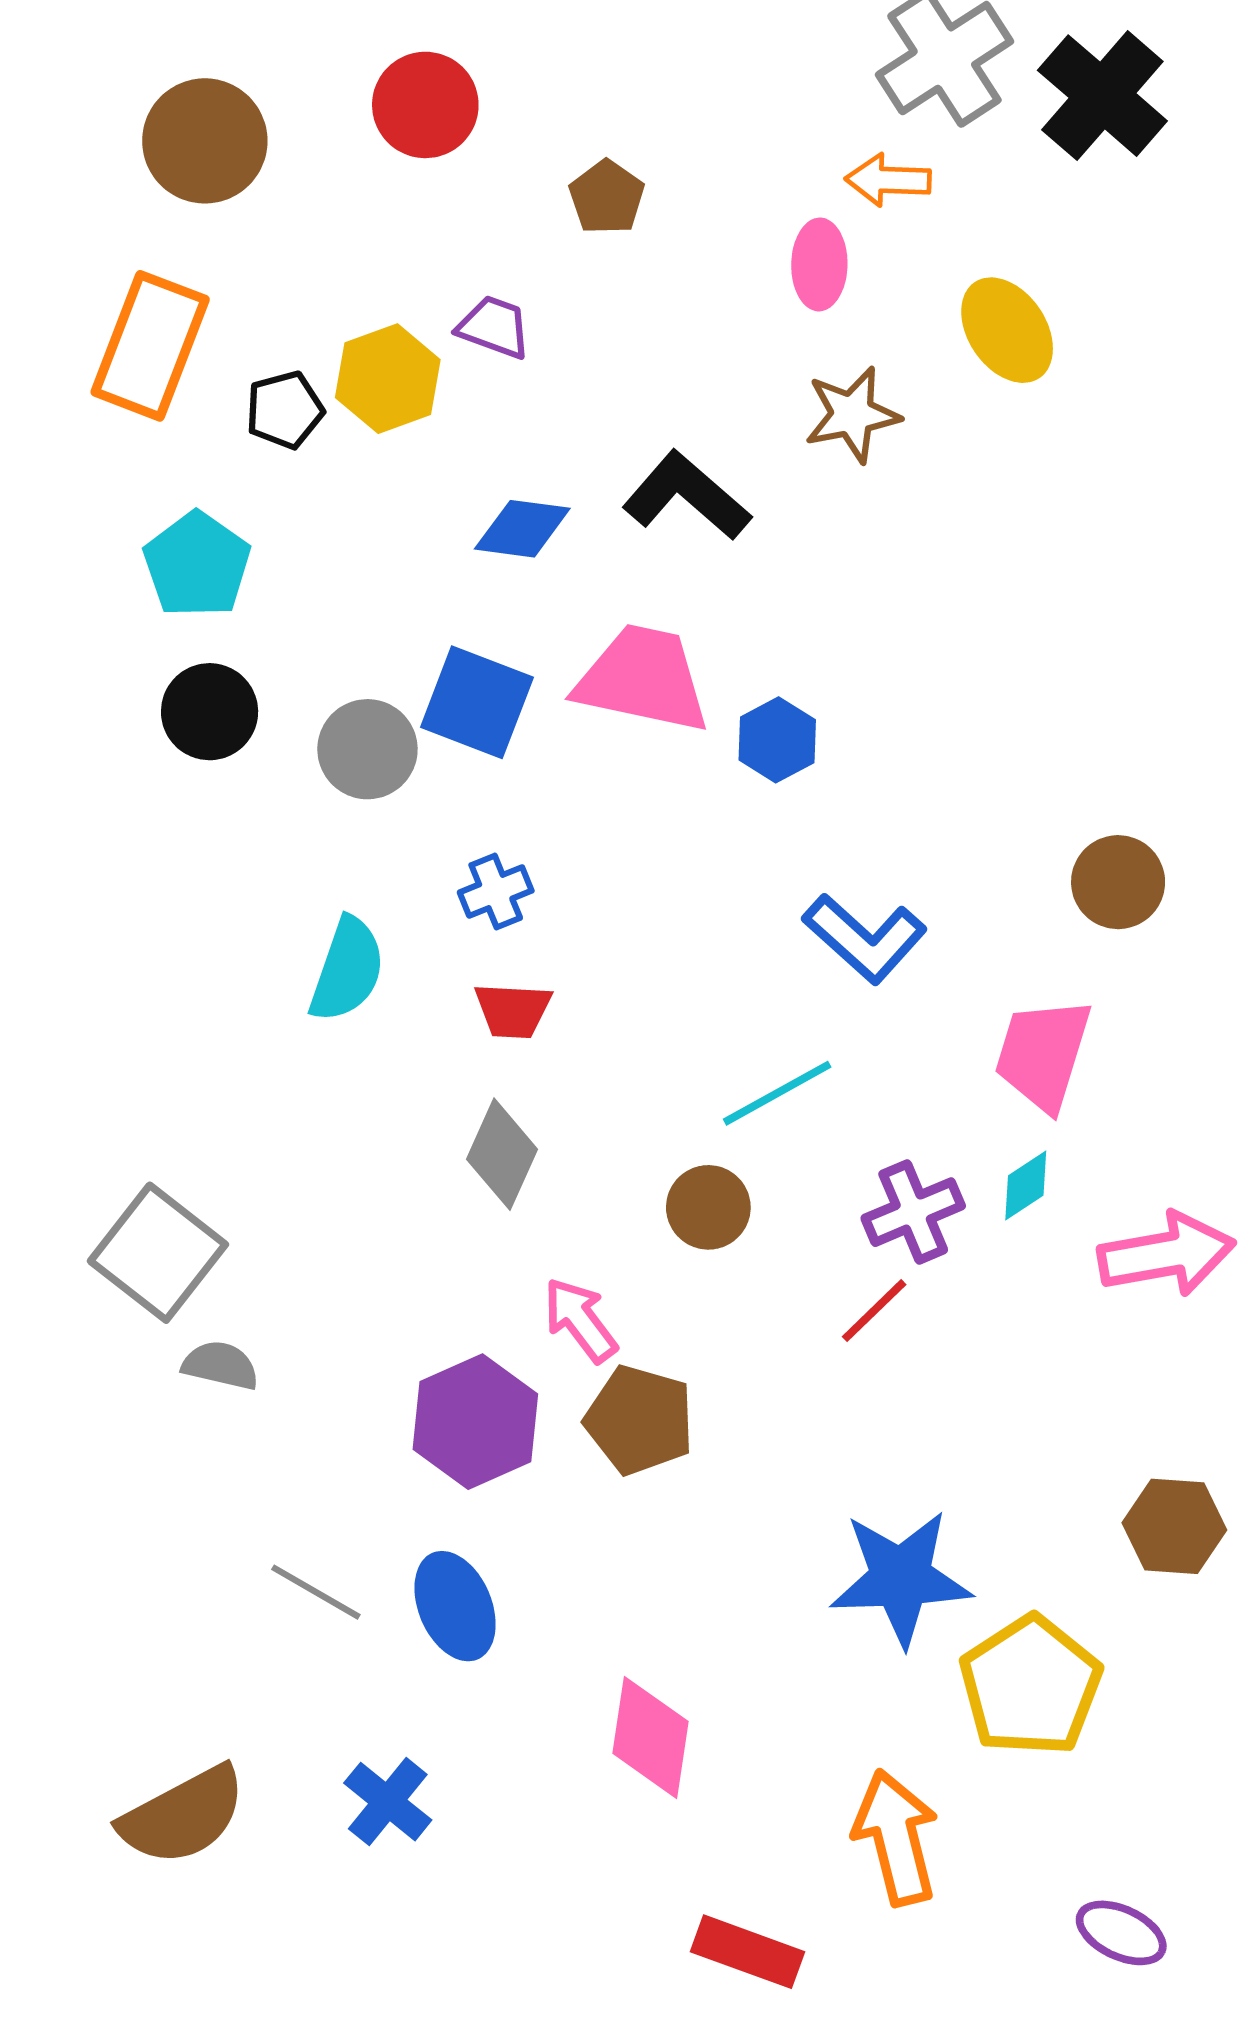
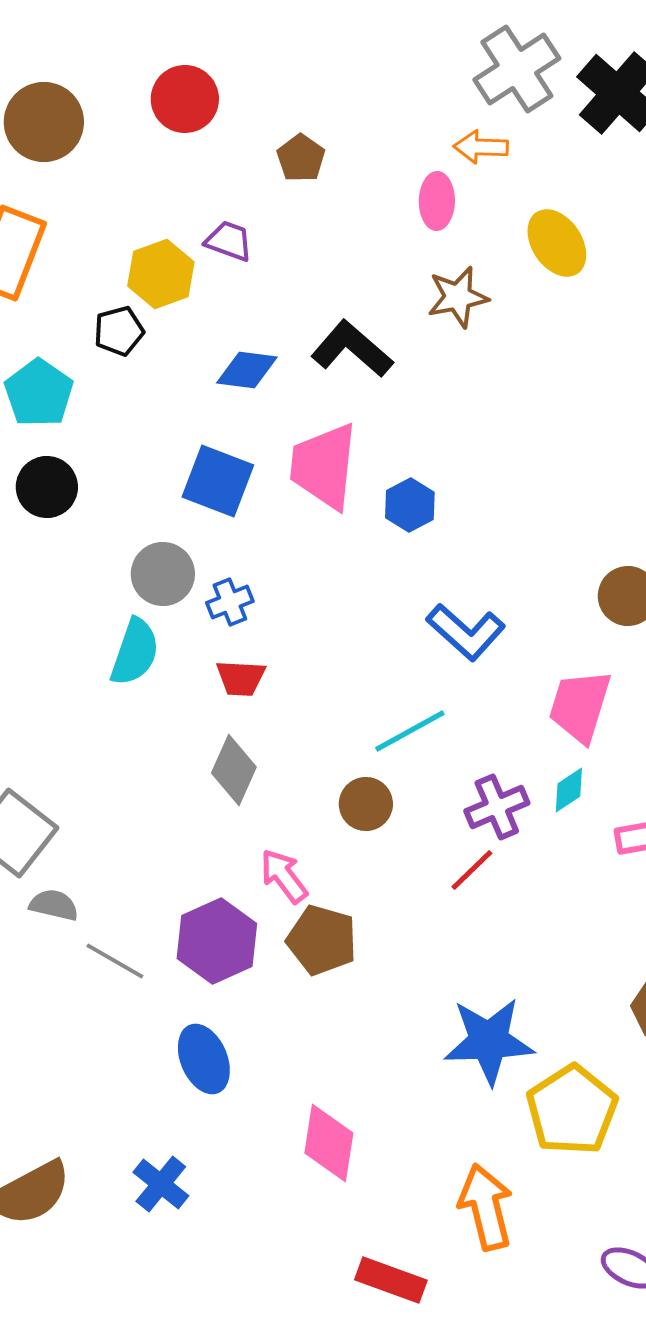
black pentagon: (285, 410) -> (119, 331), moved
pink trapezoid: (643, 679) -> (324, 466), turned -96
gray circle: (367, 749) -> (163, 574), moved
gray line: (316, 1592) -> (115, 961), moved

